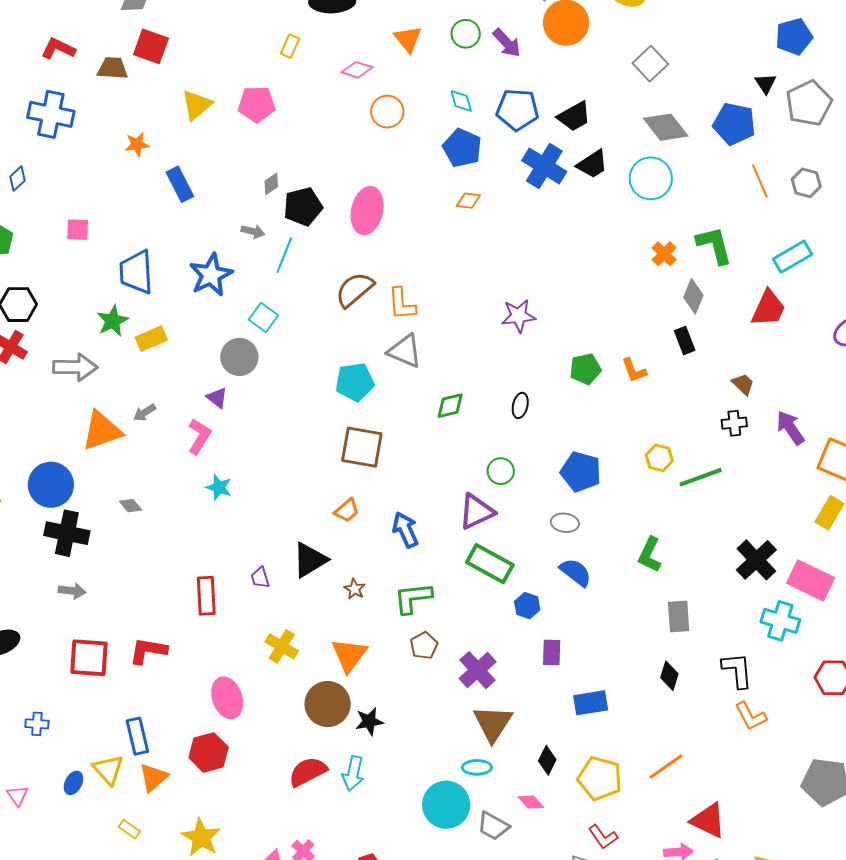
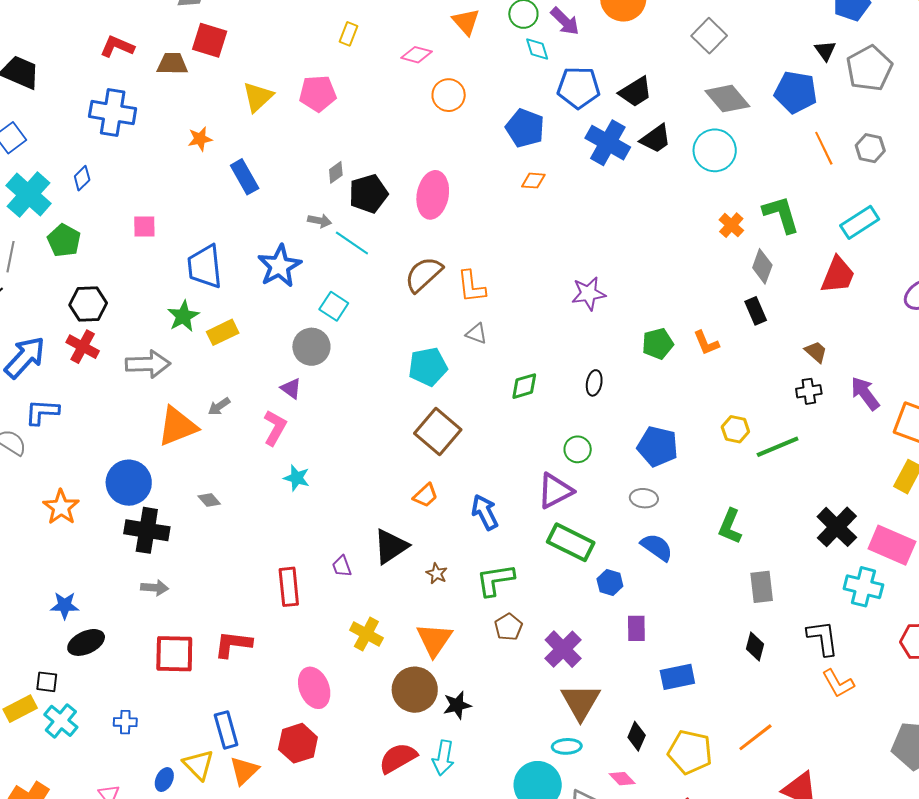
cyan diamond: (461, 101) -> (537, 49), moved
cyan line: (284, 255) -> (352, 243), turned -75
gray triangle: (405, 351) -> (476, 334), size x0.6
brown square: (362, 447) -> (438, 431), turned 33

